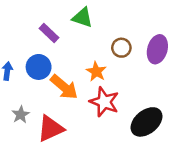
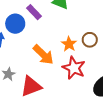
brown circle: (121, 48) -> (90, 40), moved
blue circle: (39, 67) -> (15, 24), moved

